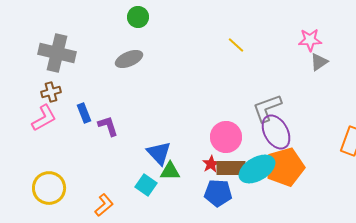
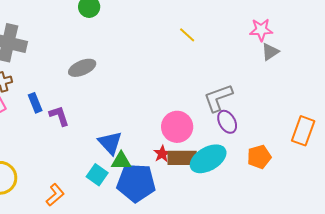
gray ellipse: (129, 59) -> (82, 68), moved
purple ellipse: (276, 132) -> (227, 122), size x0.7
orange pentagon: (285, 167) -> (259, 157), moved, size x0.6
blue pentagon: (218, 193) -> (136, 183), moved, size x1.4

